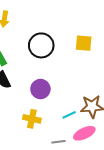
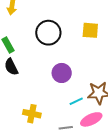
purple circle: (40, 89) -> (62, 73), moved
yellow cross: (32, 119) -> (32, 114), moved

